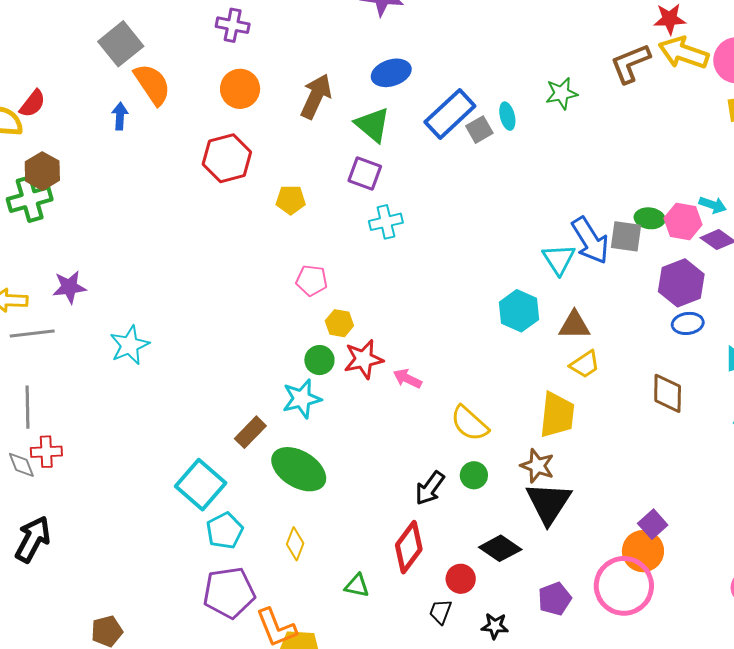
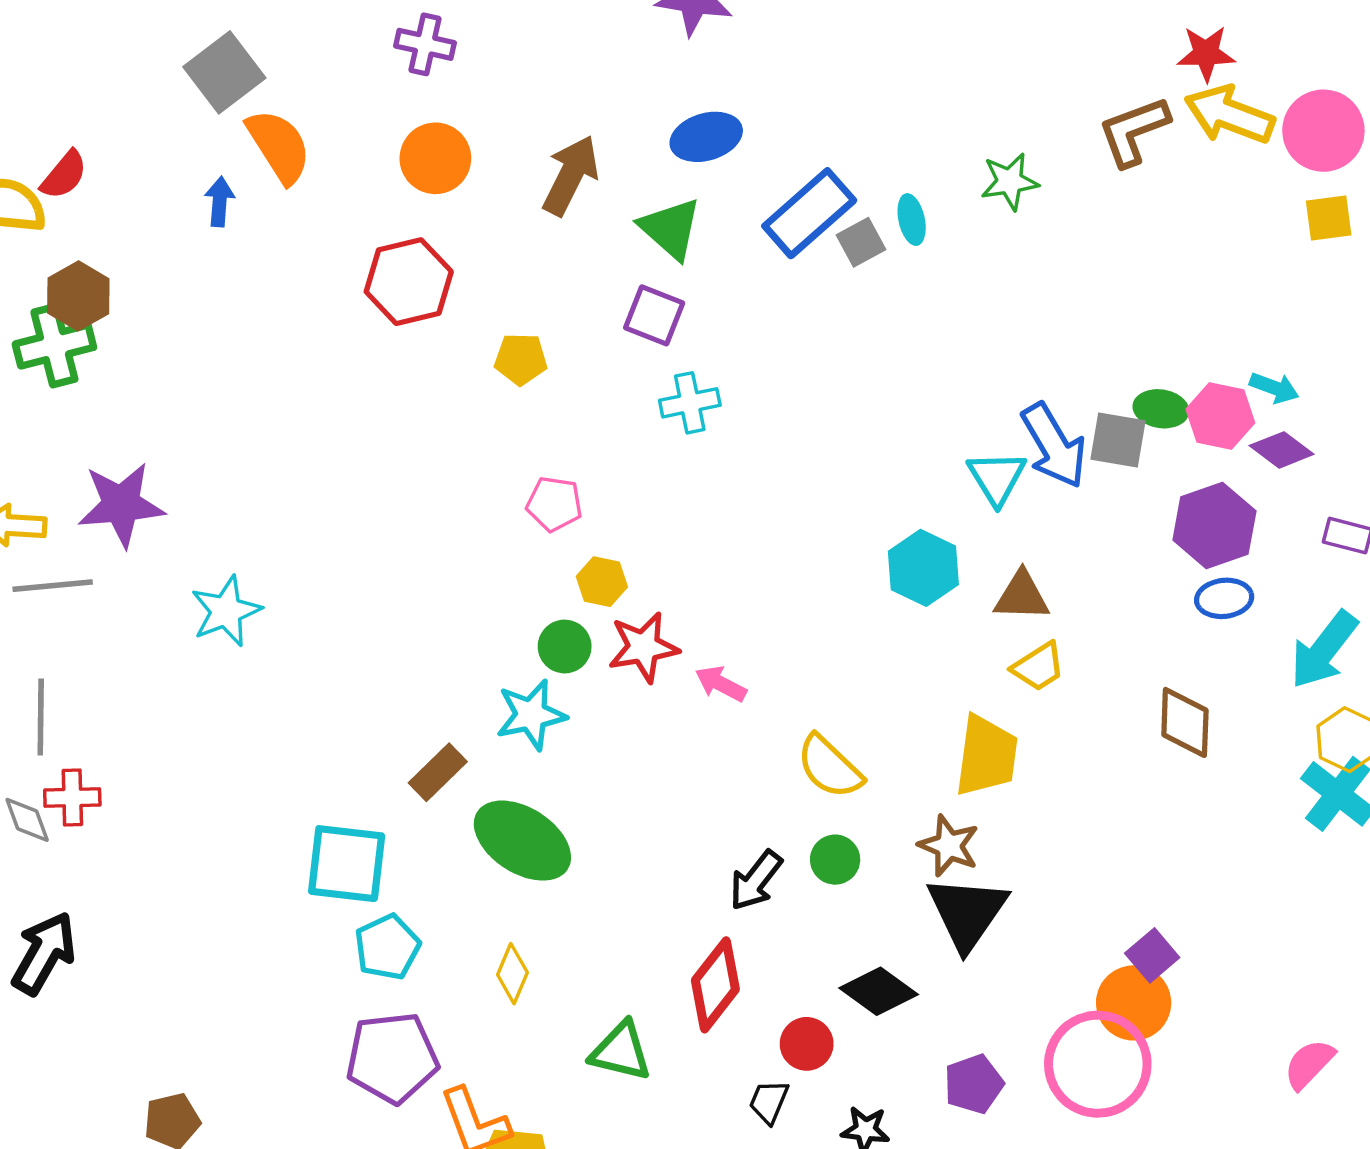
purple star: (69, 287) -> (121, 505), size x1.4
cyan square: (201, 485) -> (347, 864), turned -36
green triangle: (357, 586) -> (621, 1051), size x1.4

